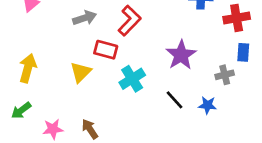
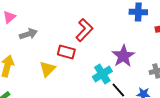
gray arrow: (85, 18) -> (28, 34), moved
cyan cross: (132, 79) -> (102, 74), moved

